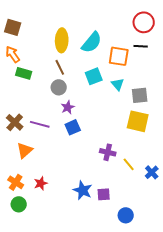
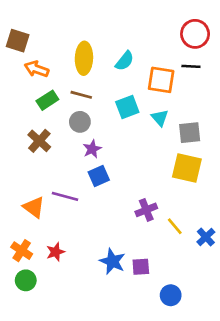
cyan semicircle: (92, 42) -> (125, 61), size x0.7
orange arrow: (13, 54) -> (37, 69), moved, turned -36
brown line: (60, 67) -> (81, 95), turned -49
green rectangle: (24, 73) -> (47, 100), moved, turned -49
brown cross: (15, 122) -> (39, 141), moved
purple line: (40, 124) -> (65, 196), moved
orange triangle: (25, 150) -> (34, 207), turned -42
purple cross: (108, 152) -> (146, 210), turned -35

